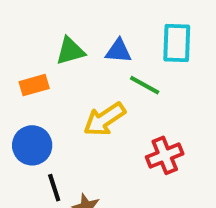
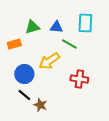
blue circle: (32, 145) -> (24, 74), moved
red cross: (165, 155) -> (79, 79), turned 30
black line: (54, 188) -> (24, 95), turned -32

